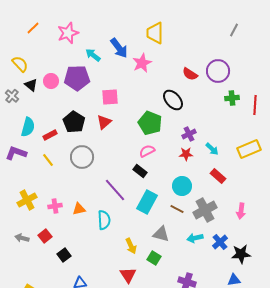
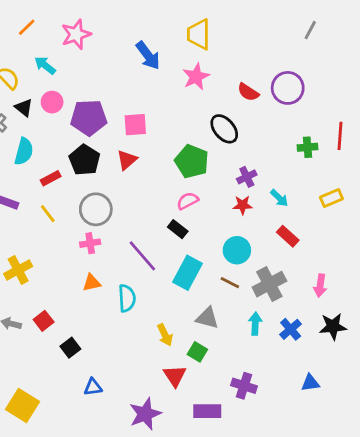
cyan arrow: (93, 55) -> (45, 65), moved
pink star: (142, 63) -> (196, 77), moved
purple pentagon: (77, 78) -> (89, 118), moved
green cross: (232, 98) -> (307, 147), moved
cyan semicircle: (28, 127) -> (24, 151), moved
yellow rectangle: (249, 149) -> (331, 198), size x0.7
pink cross: (55, 206) -> (90, 243), moved
cyan arrow: (195, 238) -> (255, 324), turned 105
black star: (241, 254) -> (333, 326), moved
red triangle: (128, 275) -> (175, 376), moved

